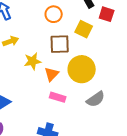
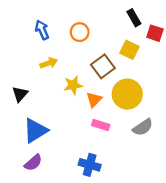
orange circle: (54, 14) -> (80, 32), moved
brown square: (60, 44) -> (103, 66), turned -35

